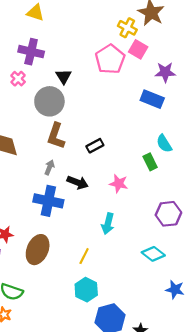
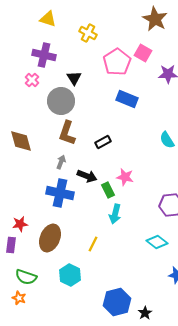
yellow cross: (127, 28) -> (88, 33), moved
blue rectangle: (152, 99) -> (127, 99), moved
green rectangle: (150, 162) -> (108, 190), moved
cyan hexagon: (86, 290) -> (70, 275), moved

